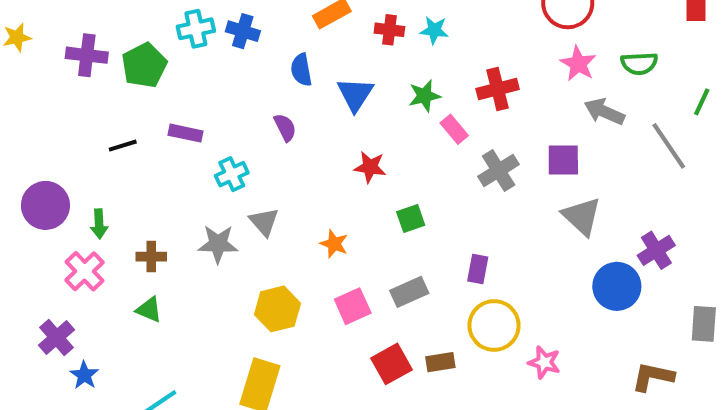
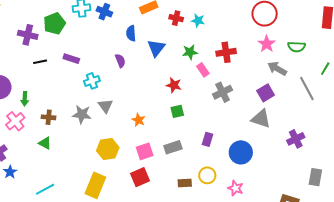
purple cross: (87, 55) -> (28, 35), moved
purple square: (563, 160) -> (266, 93), moved, turned -36
red star: (370, 167) -> (174, 85), moved
gray triangle: (582, 216) -> (261, 119), turned -30
blue circle: (617, 286) -> (241, 152), moved
yellow circle: (494, 325) -> (207, 175), moved, size x0.7
red square: (392, 364) -> (140, 177), moved

